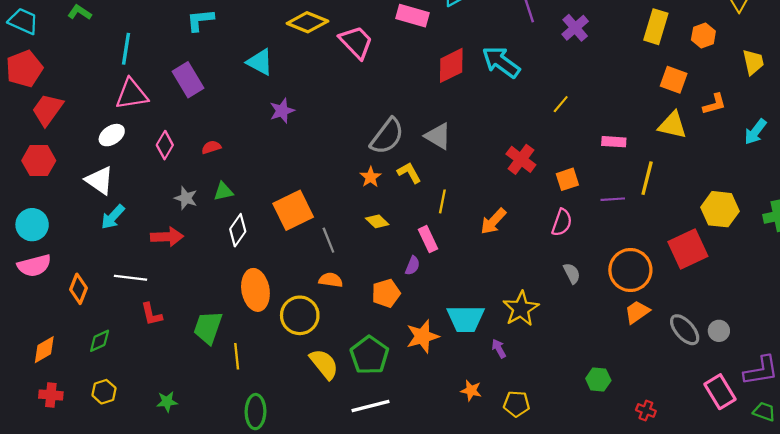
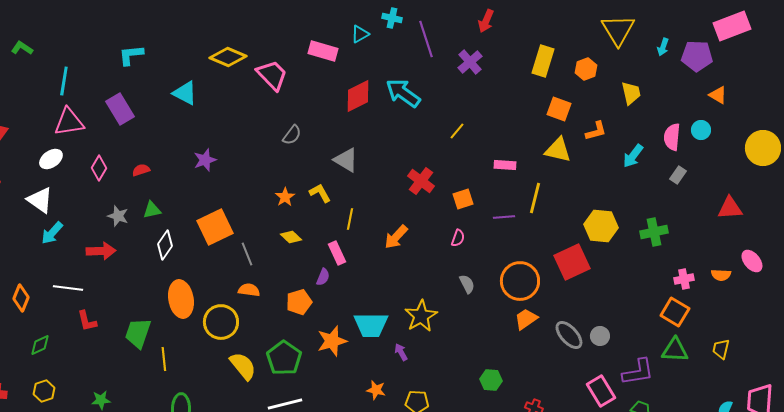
purple star: (282, 111) -> (205, 160), moved
gray semicircle: (387, 136) -> (292, 135), moved, size x0.6
pink semicircle: (562, 222) -> (458, 238), size x0.7

